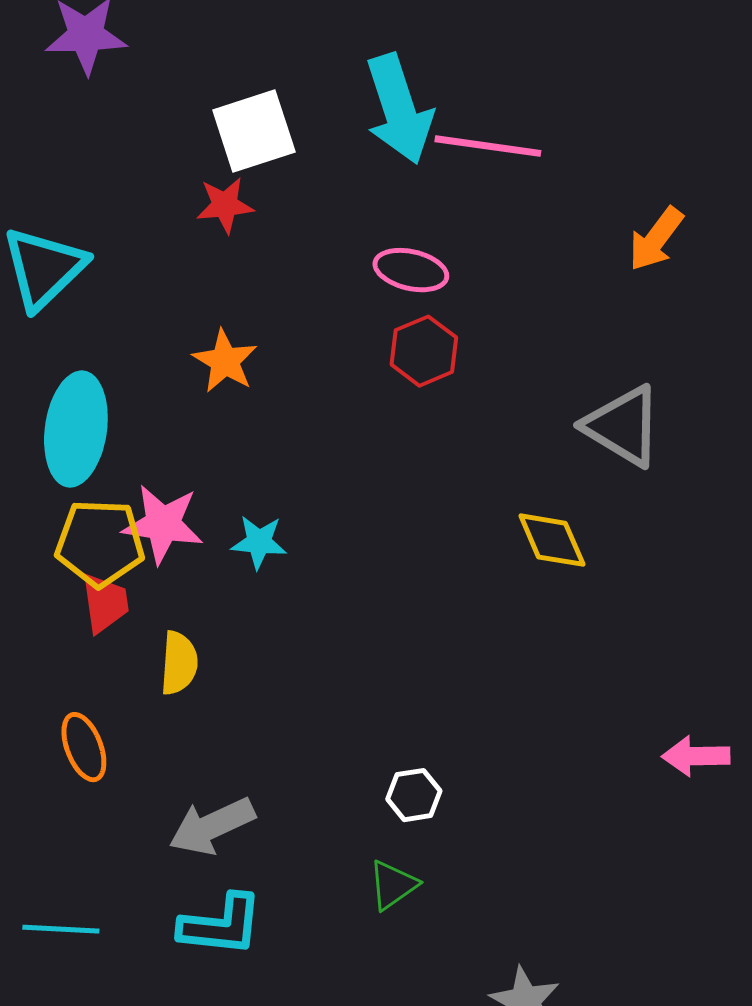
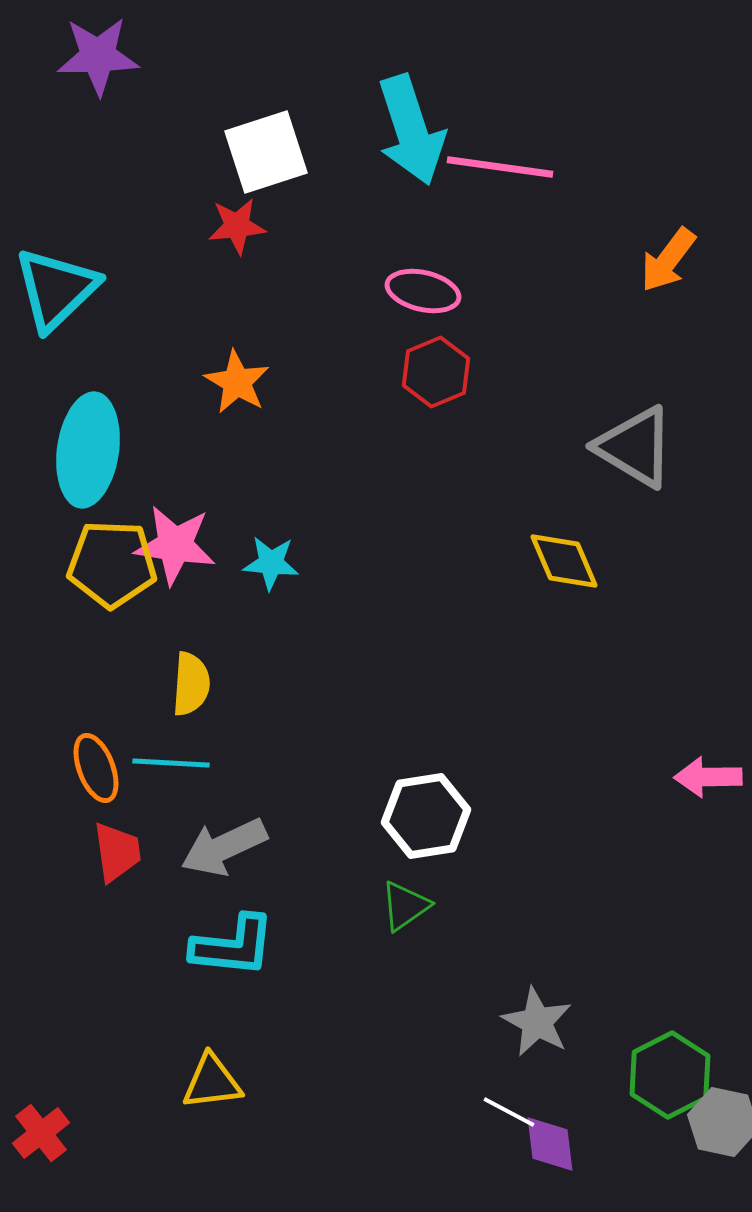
red trapezoid: (105, 603) -> (117, 852), moved
white hexagon: (414, 795) -> (426, 816), size x1.6
cyan line: (61, 929) -> (171, 763), moved

